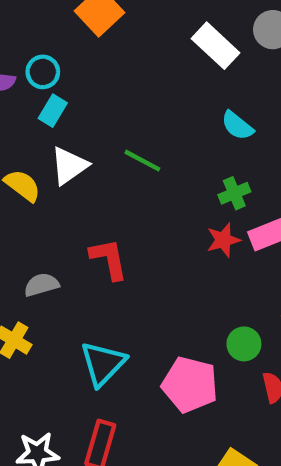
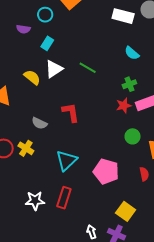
white rectangle: (216, 46) -> (123, 16), turned -30
cyan circle: (43, 72) -> (45, 15), moved
gray semicircle: (41, 285) -> (39, 123), turned -140
green circle: (244, 344) -> (133, 136), moved

